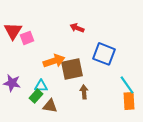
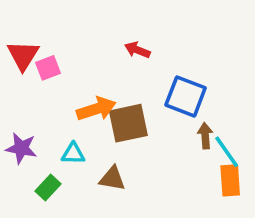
brown arrow: (84, 92) -> (205, 136), moved
green rectangle: (36, 96) -> (48, 187), moved
brown triangle: (50, 106) -> (112, 179), moved

